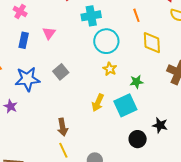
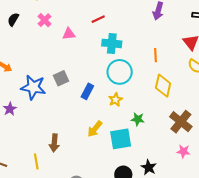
pink triangle: (49, 33) -> (69, 34), moved, turned 32
blue rectangle: (24, 40) -> (87, 91), moved
gray square: (61, 72) -> (61, 78), moved
yellow line: (63, 150) -> (36, 161), moved

